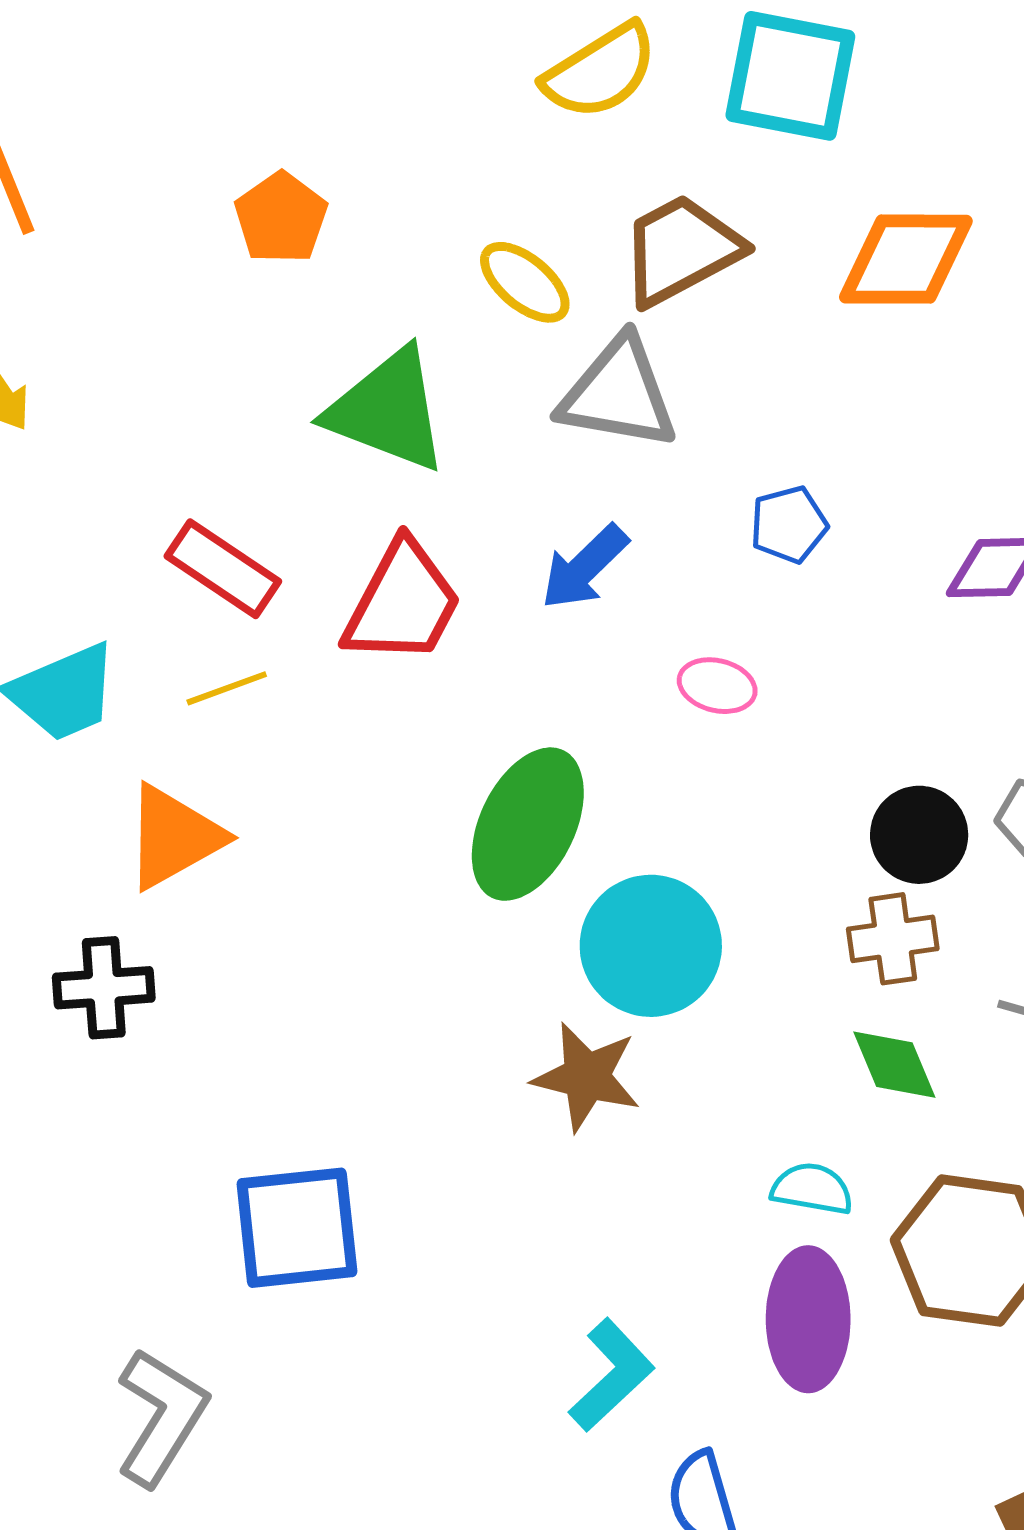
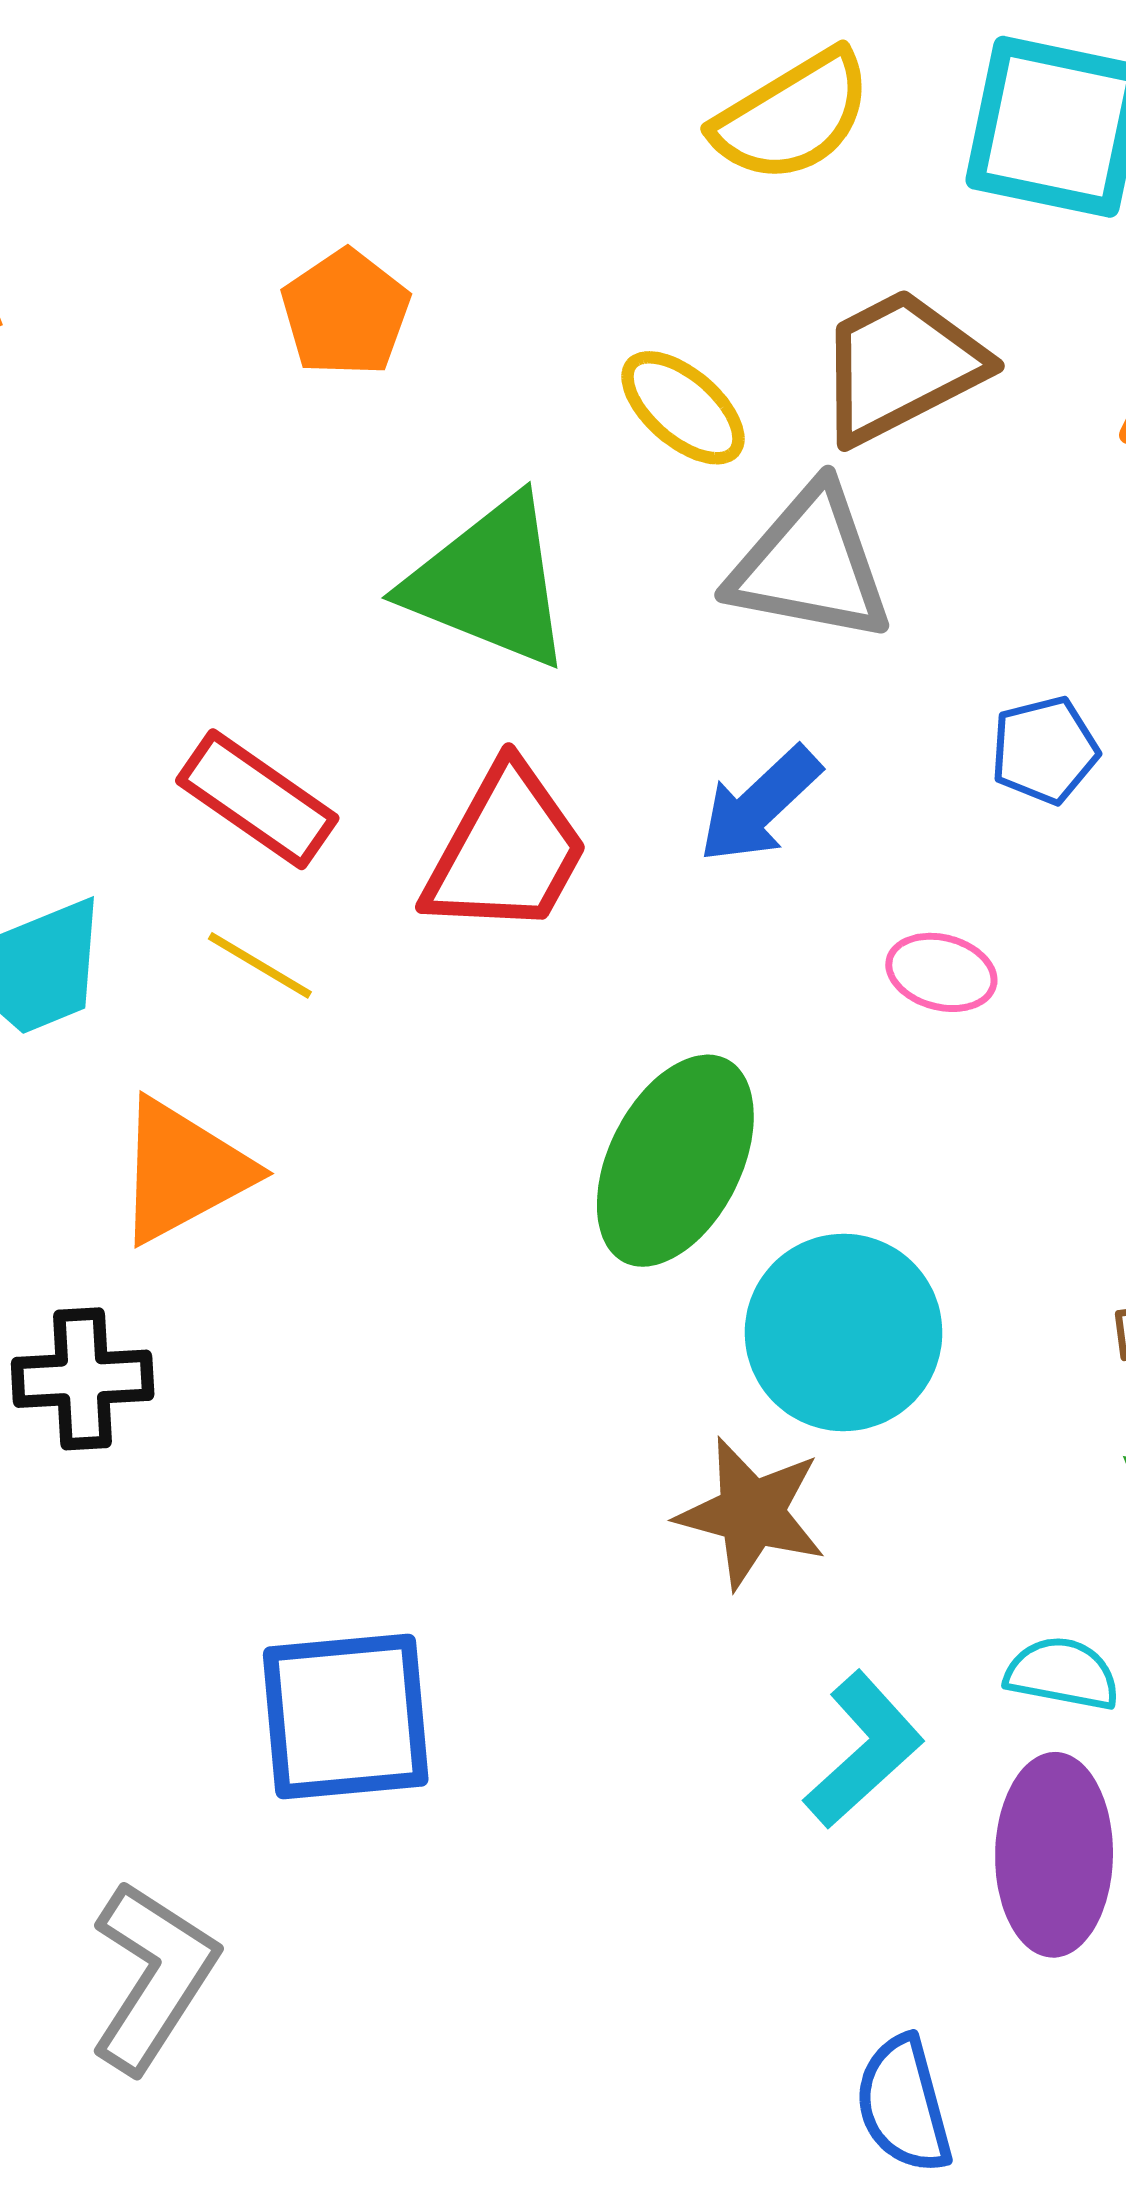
yellow line: (227, 688) -> (260, 965), turned 50
cyan L-shape: (612, 1375) -> (864, 1750), moved

